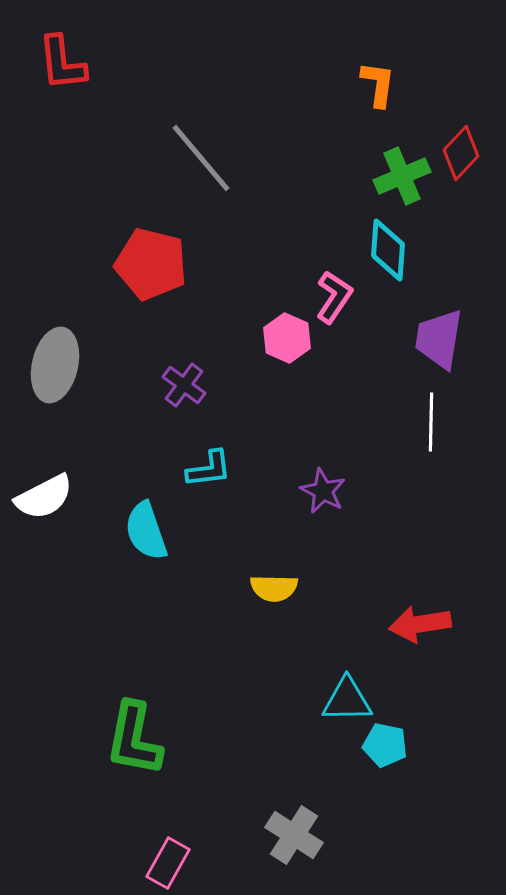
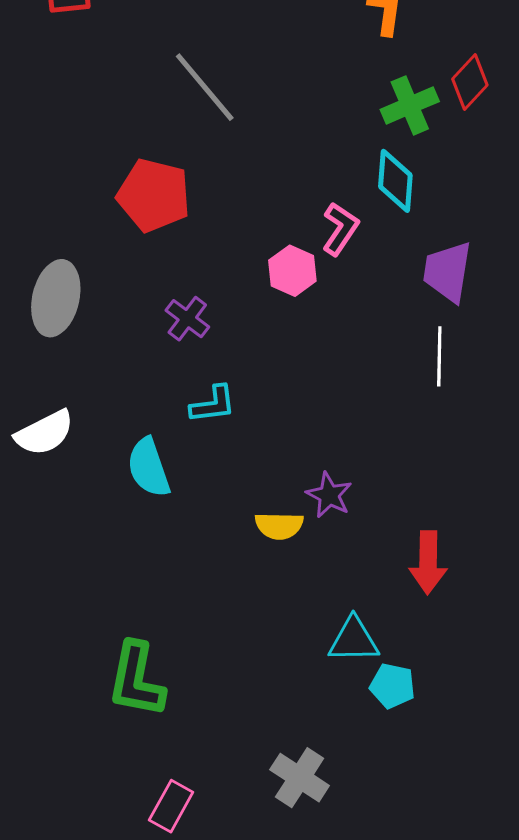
purple star: (323, 491) -> (329, 495), moved
red arrow: (420, 624) -> (428, 562), turned -80

